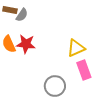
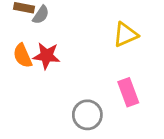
yellow triangle: (76, 48) -> (125, 35), moved

